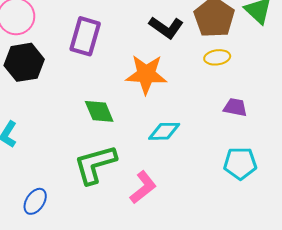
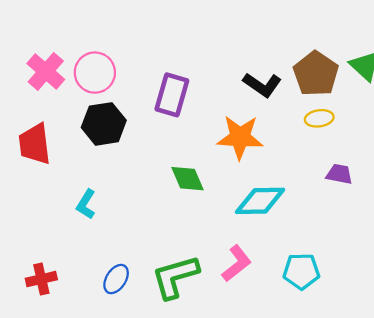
cyan diamond: (164, 131) -> (260, 201), size x1.4
cyan pentagon: (240, 163) -> (301, 271), moved
green L-shape: (95, 164) -> (175, 277), moved

